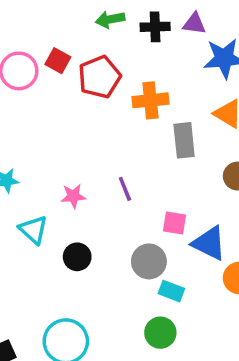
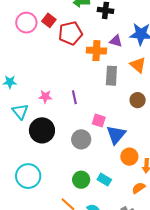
purple triangle: (194, 24) -> (116, 41), moved
blue triangle: (209, 243) -> (116, 135), turned 35
black circle: (77, 257) -> (42, 130), size x1.6
cyan rectangle: (171, 291) -> (104, 180), moved

